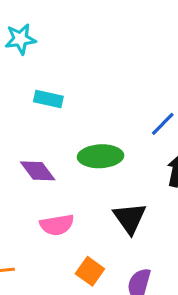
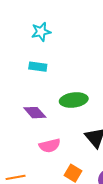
cyan star: (20, 39) -> (41, 32), moved

